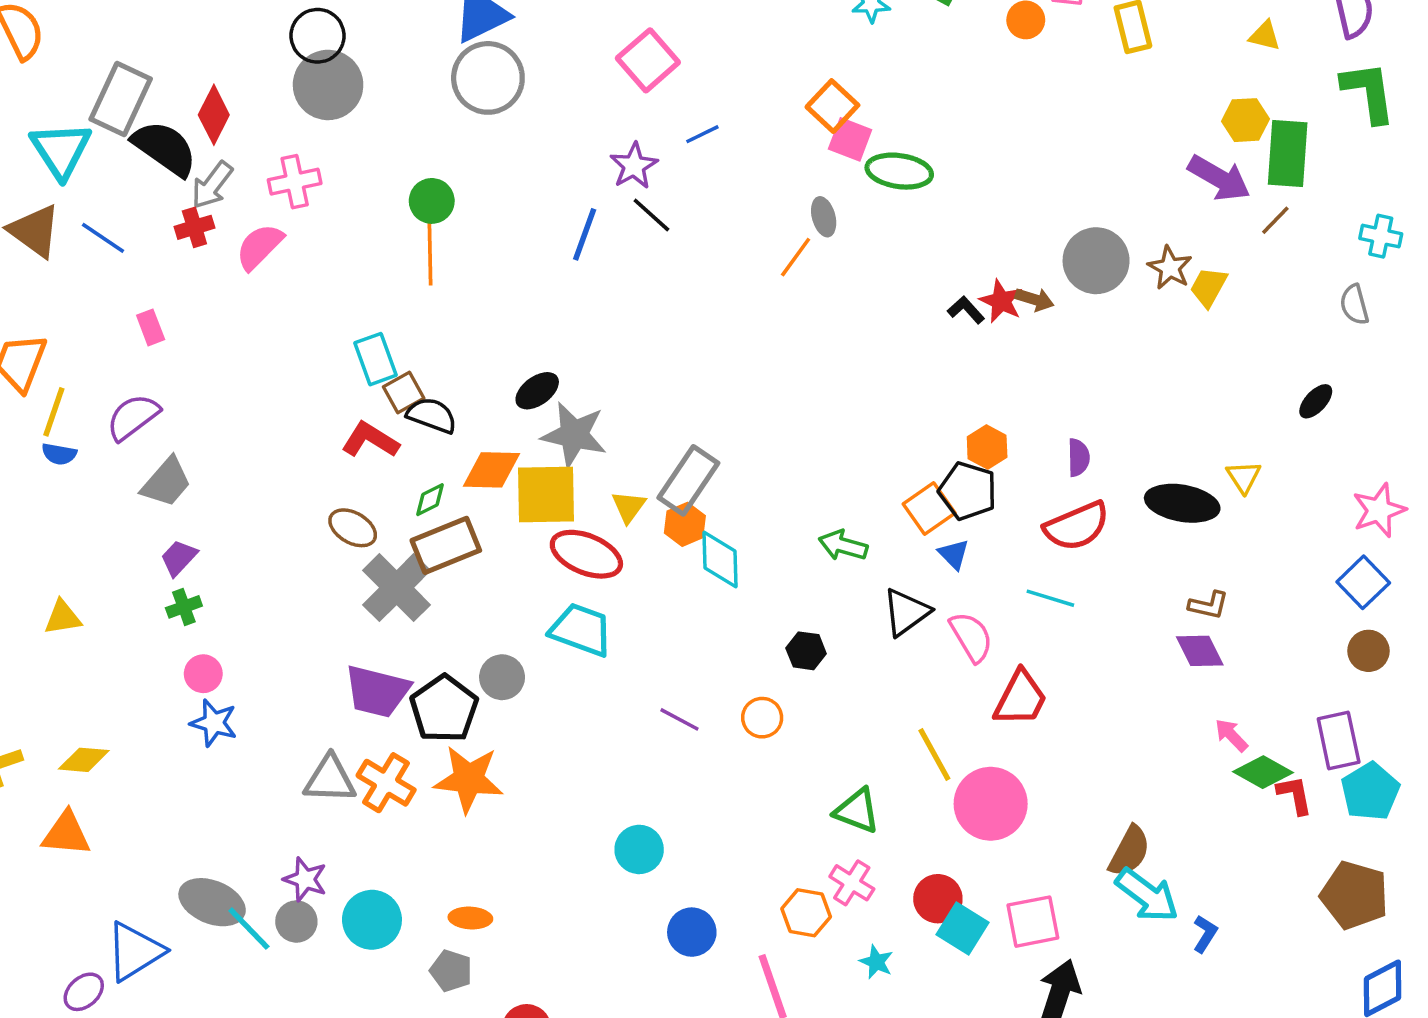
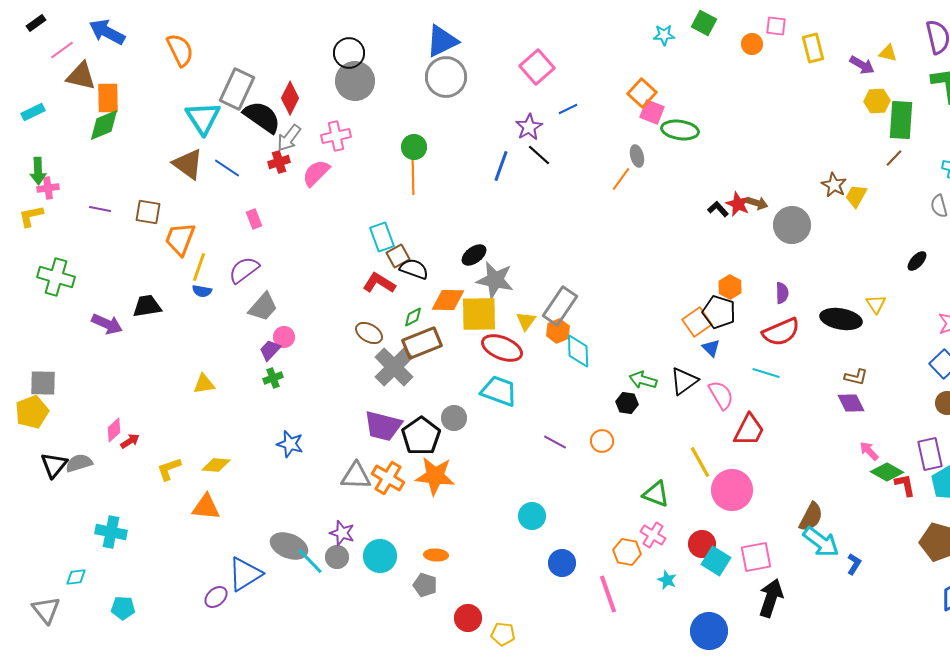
purple arrow: (1219, 178) -> (862, 65), moved, size x0.7
gray circle: (1096, 261) -> (792, 225), moved
green arrow: (843, 545) -> (643, 380), moved
pink circle: (203, 674) -> (284, 337), moved

